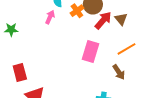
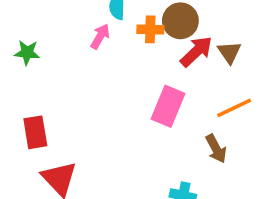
orange cross: (77, 11) -> (150, 29), turned 32

